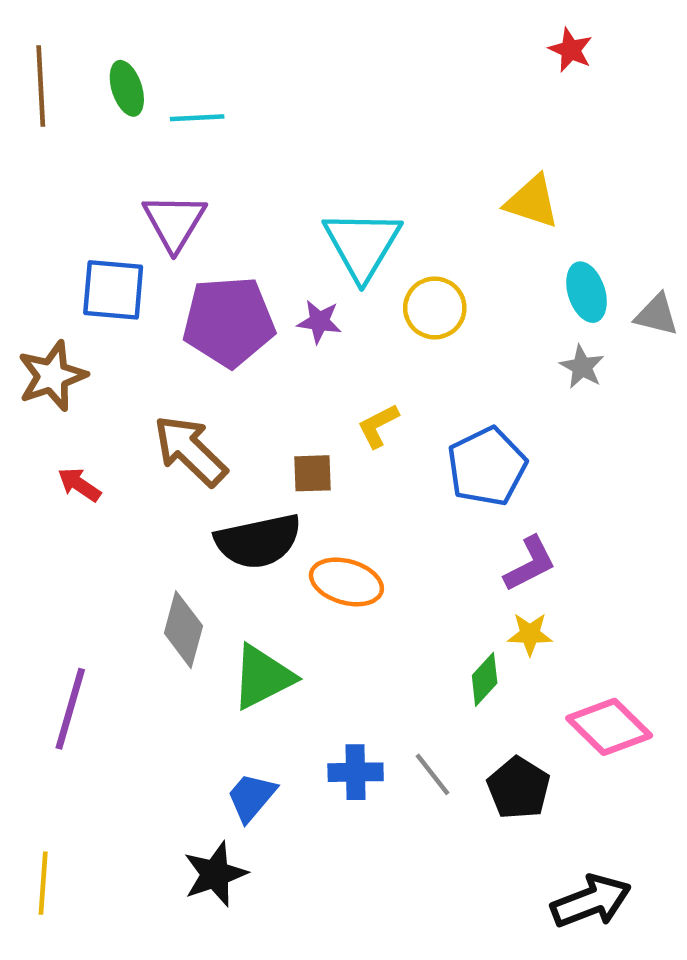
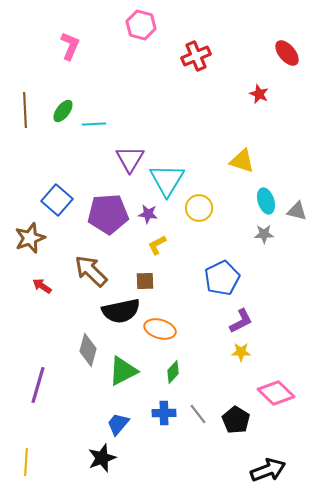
green ellipse: (127, 88) -> (63, 111), turned 55
purple triangle: (174, 222) -> (130, 159), moved
blue square: (113, 290) -> (57, 200), turned 36
gray star: (582, 367) -> (264, 234), turned -30
yellow L-shape: (378, 426) -> (157, 245), moved
green diamond: (485, 679) -> (173, 372), moved

